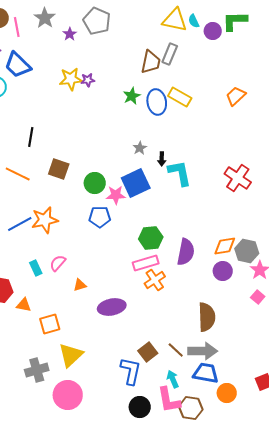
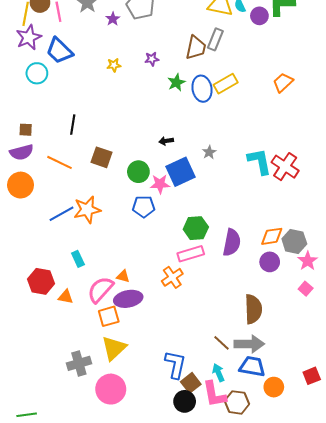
yellow star: (71, 79) -> (114, 65), size x0.6
purple star: (88, 80) -> (152, 59), moved
yellow rectangle: (180, 97) -> (226, 84), turned -60
gray star: (140, 148) -> (209, 152), moved
black arrow: (162, 159) -> (166, 141), moved, turned 80
cyan L-shape: (180, 173) -> (259, 161), moved
pink semicircle: (58, 263) -> (100, 290), moved, size x1.6
orange cross: (155, 280) -> (172, 277), moved
orange triangle: (80, 285) -> (123, 276), turned 32
purple ellipse: (112, 307) -> (128, 299), moved
orange square: (50, 324) -> (109, 316), moved
brown square: (148, 352) -> (191, 383), moved

